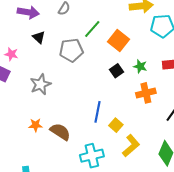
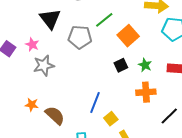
black triangle: (39, 37) -> (50, 19), size x1.6
pink star: (11, 54) -> (32, 45), moved

